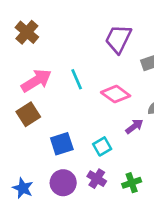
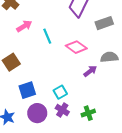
pink arrow: (36, 81) -> (24, 26), moved, size x0.7
blue square: (62, 144) -> (27, 90), moved
cyan square: (102, 146) -> (60, 92), moved

